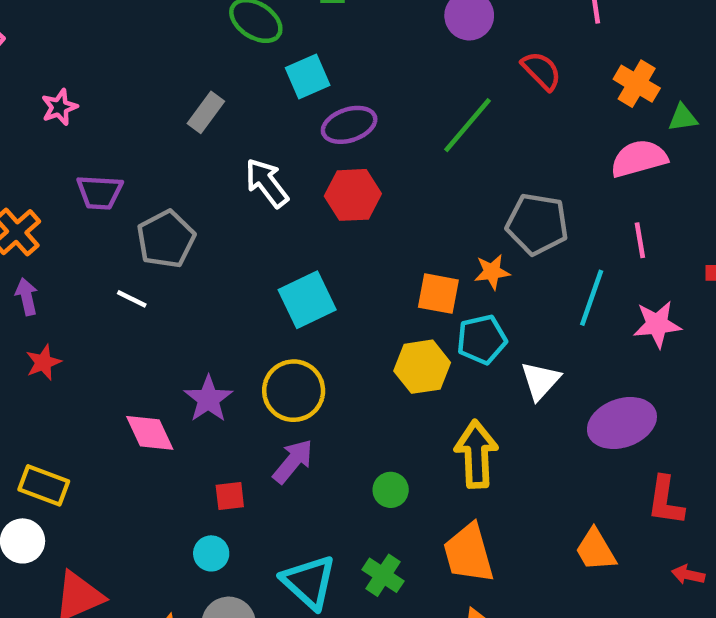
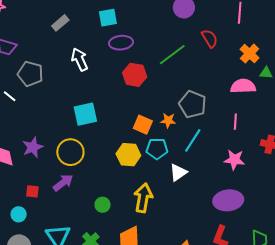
red hexagon: (353, 195) -> (135, 75), moved
gray pentagon: (166, 239) -> (30, 74), turned 30
cyan line: (592, 298) -> (193, 140), moved
purple ellipse: (622, 423) -> (228, 200), moved

